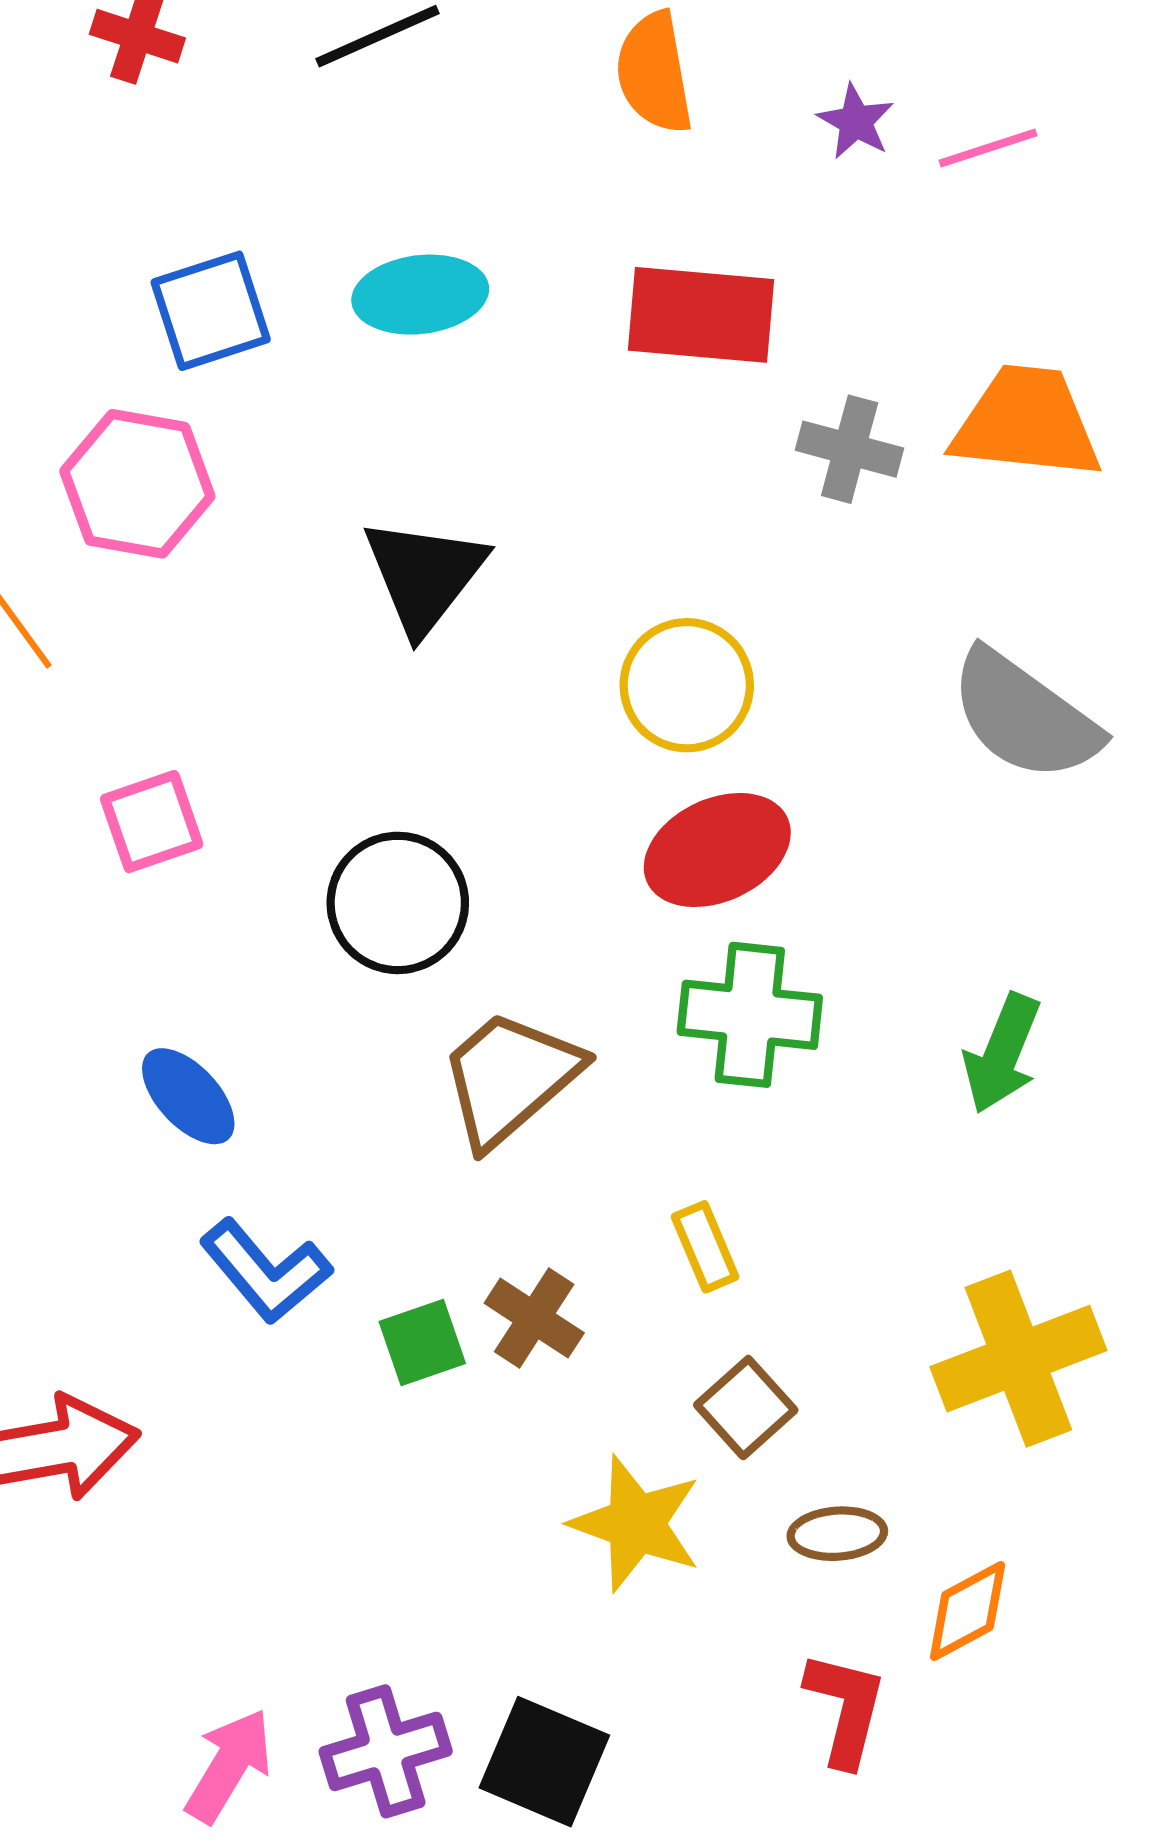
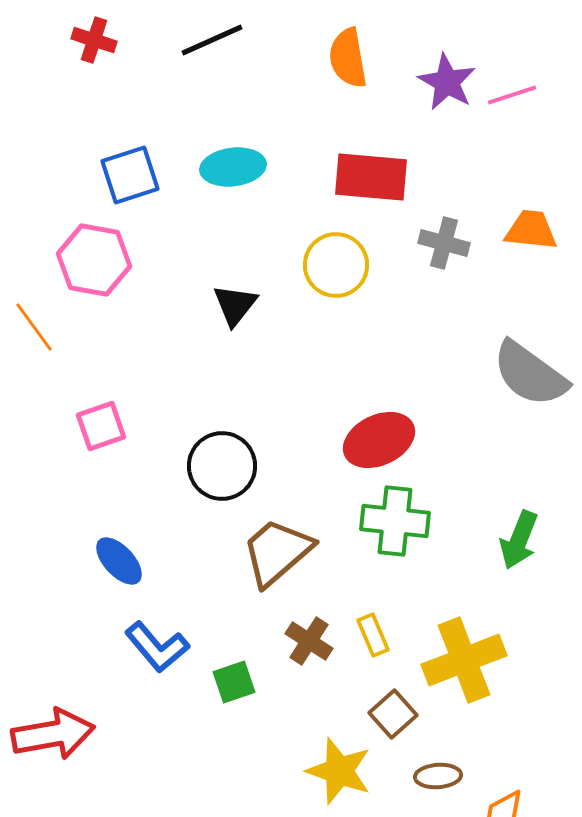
purple star: (856, 122) -> (447, 82), size x1.5
orange trapezoid: (1027, 423) -> (531, 230), size x0.7
black triangle: (424, 575) -> (235, 305), size x0.7
yellow circle: (687, 685) -> (336, 265), moved
brown cross: (534, 1318) -> (309, 641), moved
yellow cross: (1018, 1359) -> (464, 660), moved

